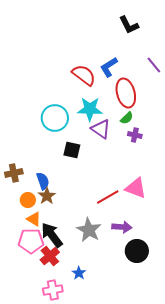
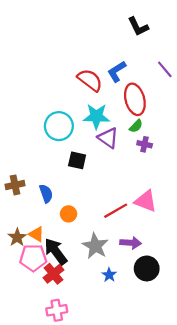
brown star: (47, 196) -> (17, 237), moved
orange circle: (28, 200) -> (69, 214), moved
blue star: (79, 273) -> (109, 275), moved

